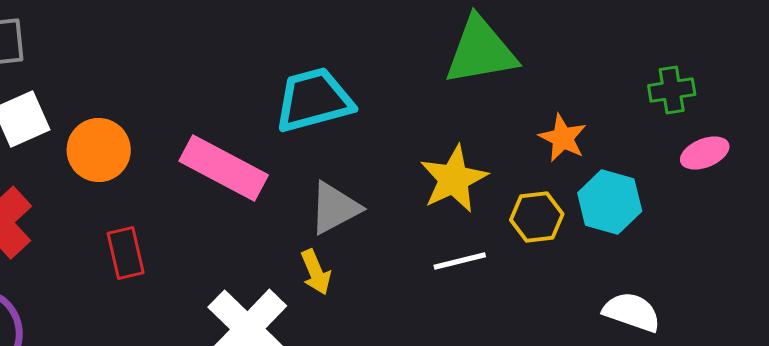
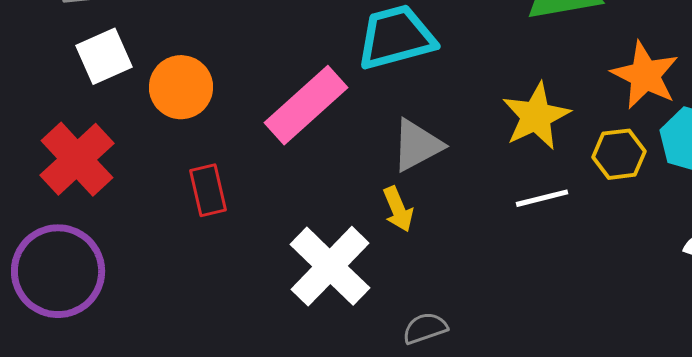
orange star: (563, 138) -> (645, 75), size x1.4
pink rectangle: (224, 168) -> (306, 105), turned -70

